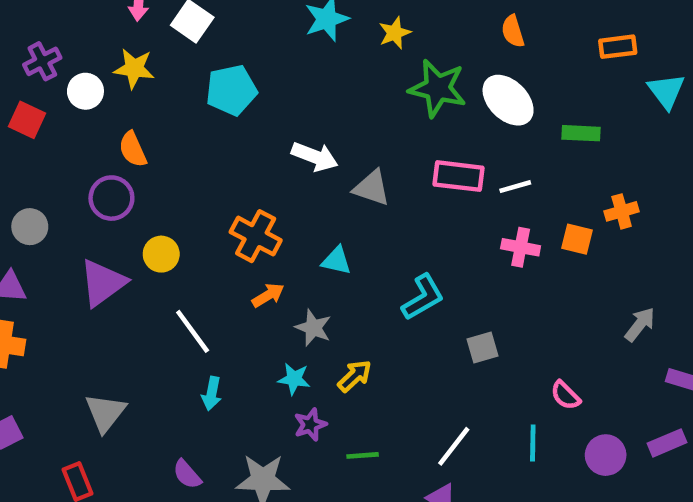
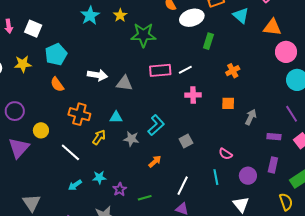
yellow star: (134, 68) -> (23, 64), moved
white ellipse: (508, 100) -> (192, 18), moved, turned -50
green rectangle: (581, 133) -> (208, 41), turned -63
orange semicircle: (133, 149) -> (57, 84), moved
orange square: (577, 239) -> (228, 103), moved
orange arrow: (268, 295) -> (155, 161), moved
gray star: (313, 328) -> (131, 139), moved
white line: (193, 331) -> (70, 152), moved
yellow arrow: (355, 376) -> (99, 137), moved
cyan star: (294, 379) -> (99, 177), moved
cyan arrow: (212, 394) -> (75, 185), turned 56
purple rectangle: (667, 443) -> (273, 165), turned -42

